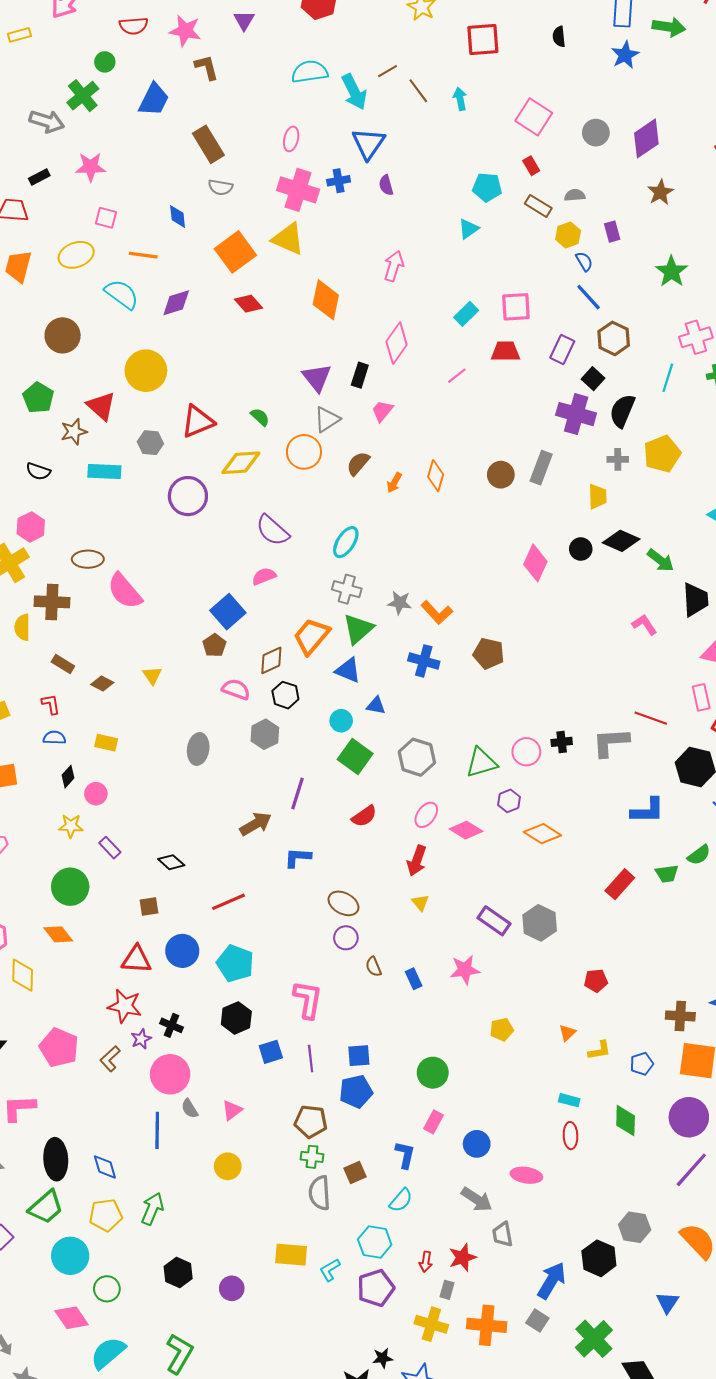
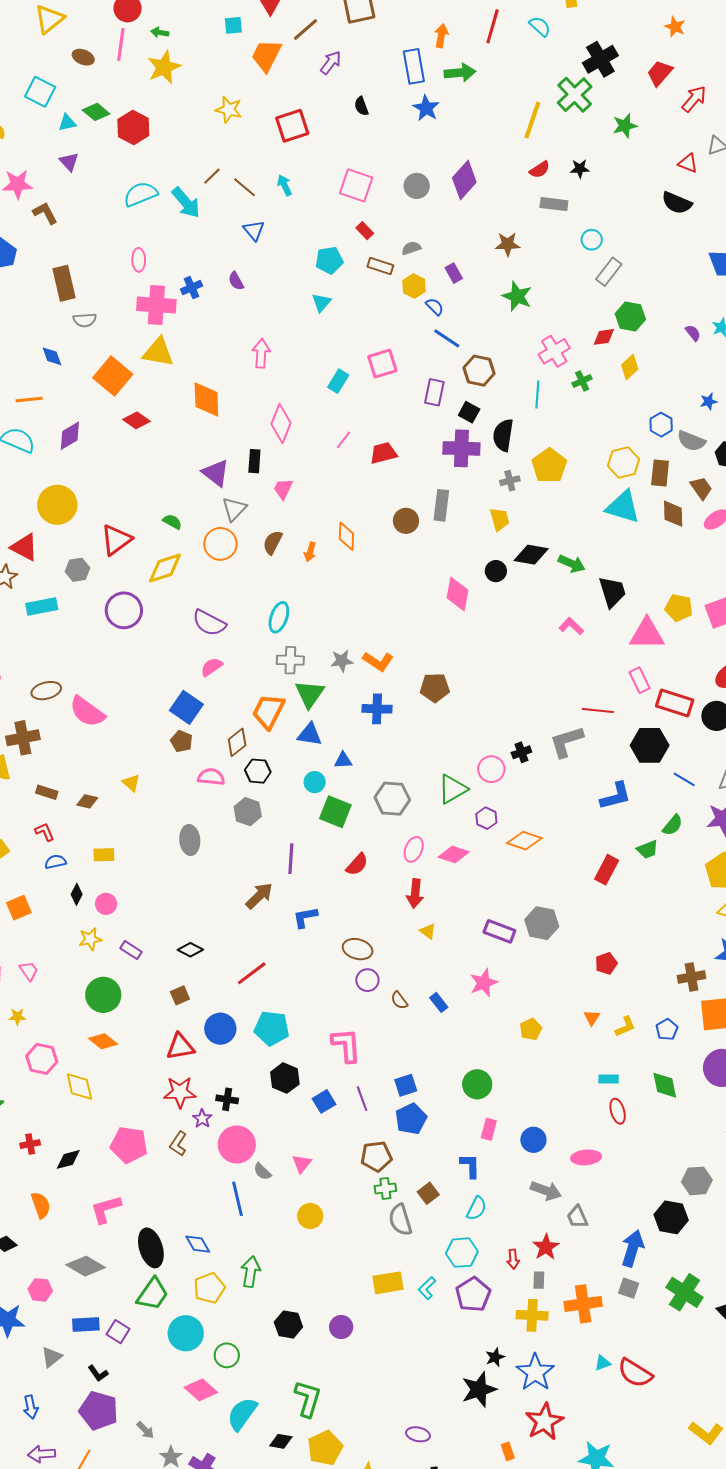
brown rectangle: (208, 144) -> (64, 283), turned 32
blue triangle: (368, 144) -> (254, 230), moved, size x0.7
brown star: (660, 192) -> (508, 244), moved, turned -30
red trapezoid: (505, 351) -> (383, 453), moved

